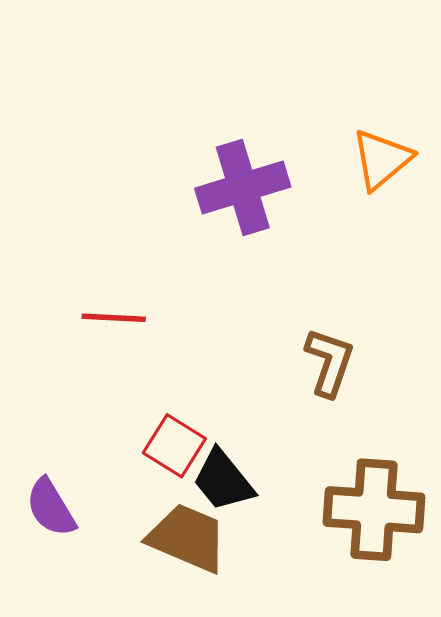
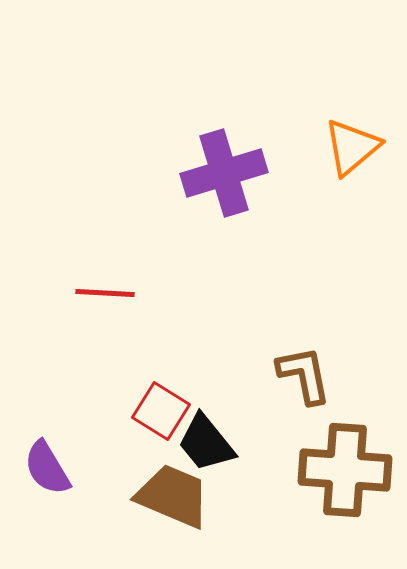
brown L-shape: (330, 362) -> (304, 375), moved, turned -30

